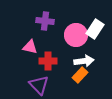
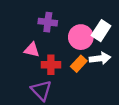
white arrow: (84, 61) -> (100, 58), moved
orange rectangle: (80, 75) -> (79, 64), moved

